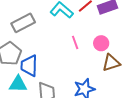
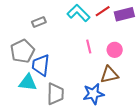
gray rectangle: (23, 23) -> (39, 22), size x0.6
brown triangle: (111, 63) -> (109, 75), moved

